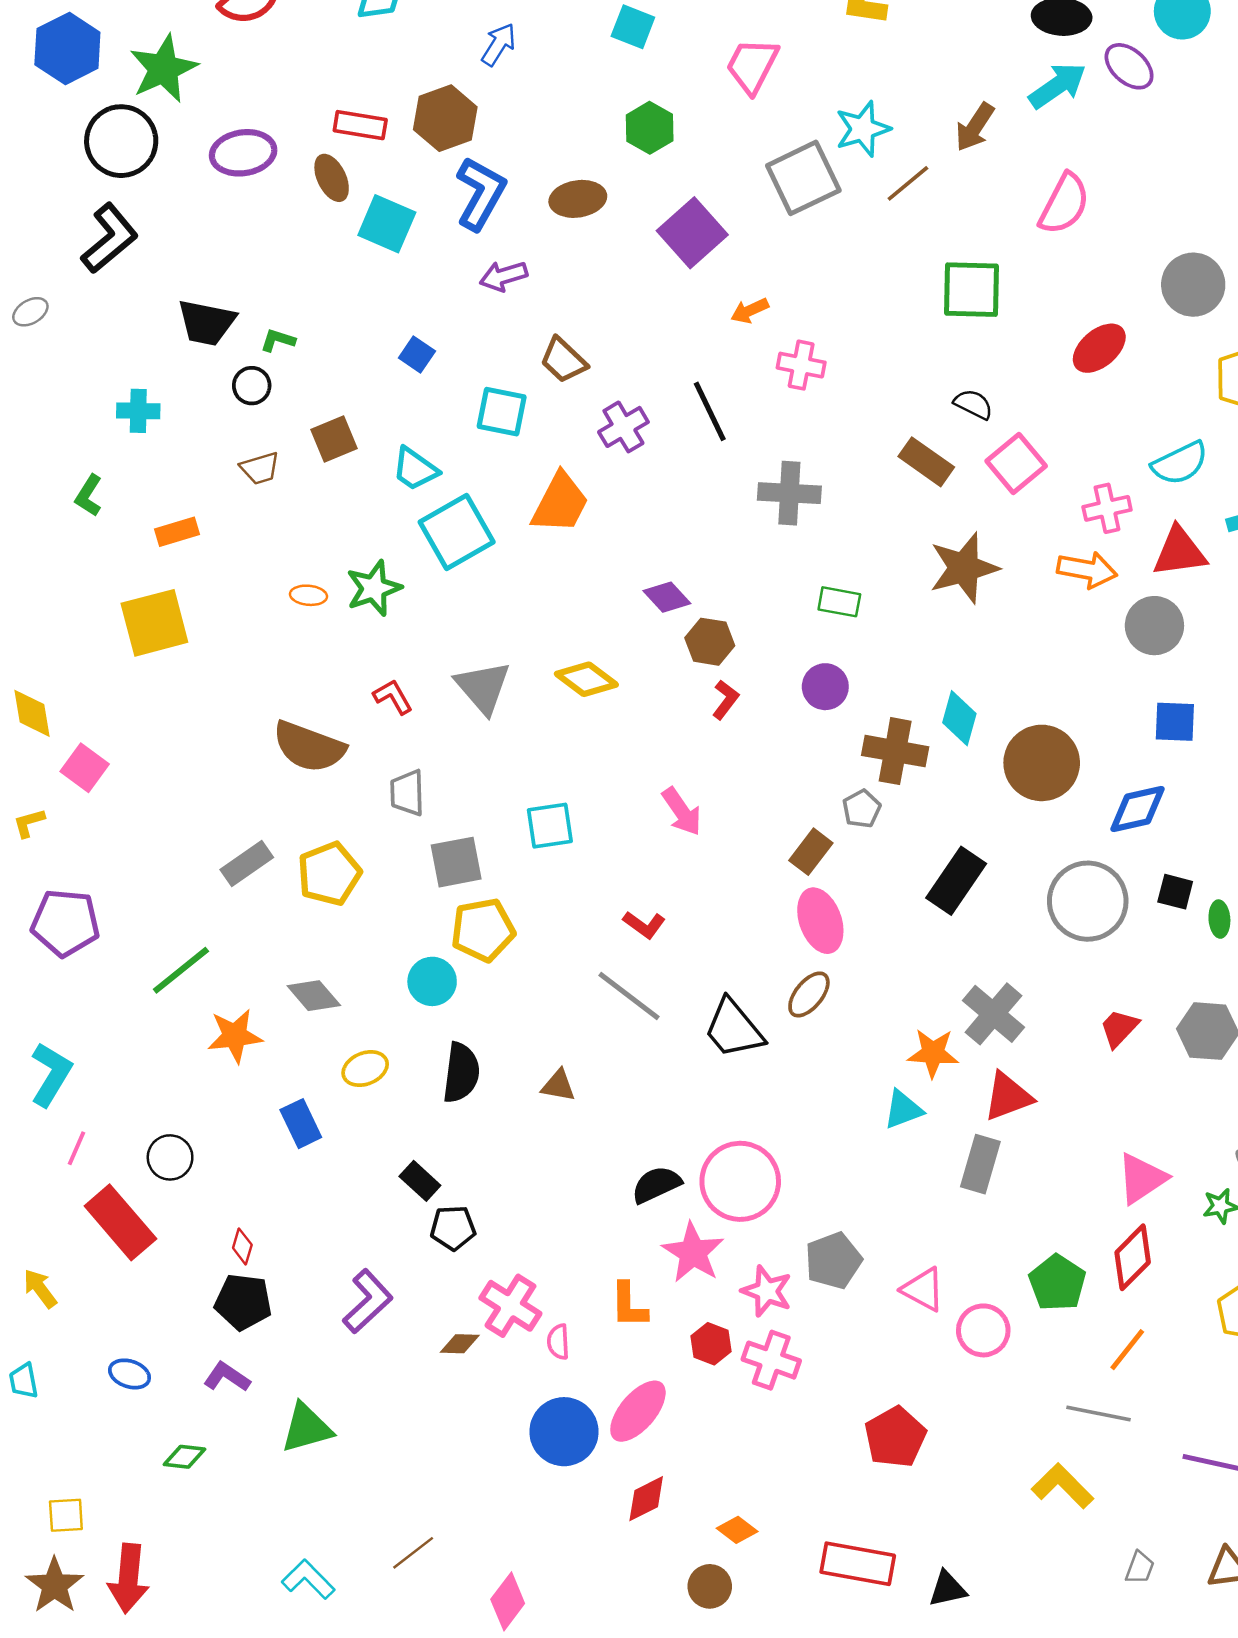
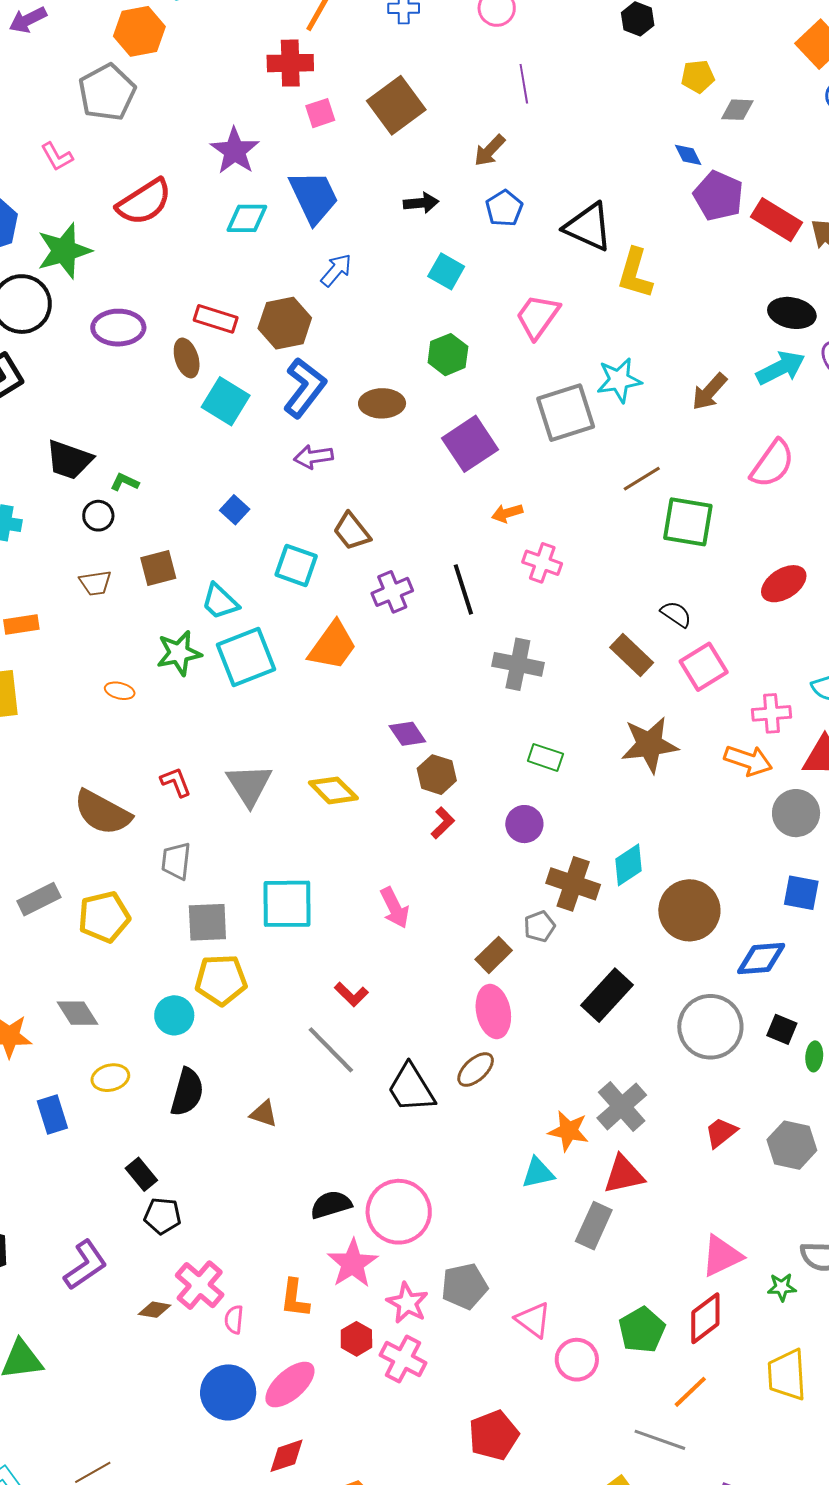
brown line: (908, 183) -> (642, 479), moved
green star: (374, 588) -> (179, 653), moved
cyan diamond: (959, 718) -> (629, 865), turned 33
cyan square: (550, 826) -> (287, 904), size x1.4

